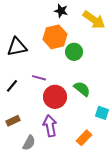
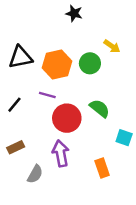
yellow arrow: (94, 20) -> (112, 46), moved, size x0.6
orange hexagon: (55, 37) -> (57, 65), moved
orange rectangle: (84, 138) -> (102, 168), turned -63

